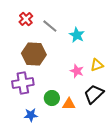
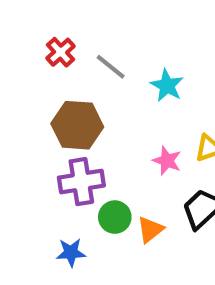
purple cross: (23, 83) -> (81, 182), moved
orange triangle: (69, 104) -> (150, 230), turned -40

